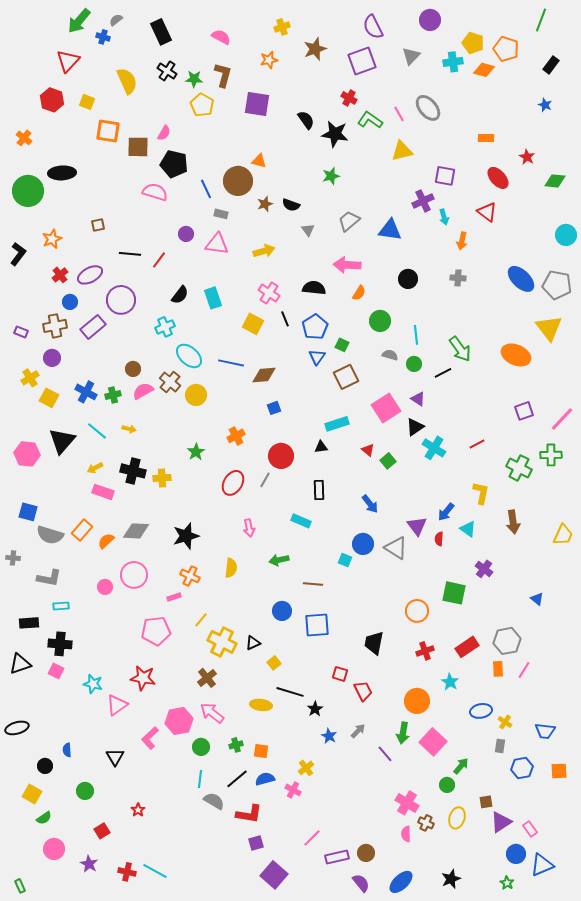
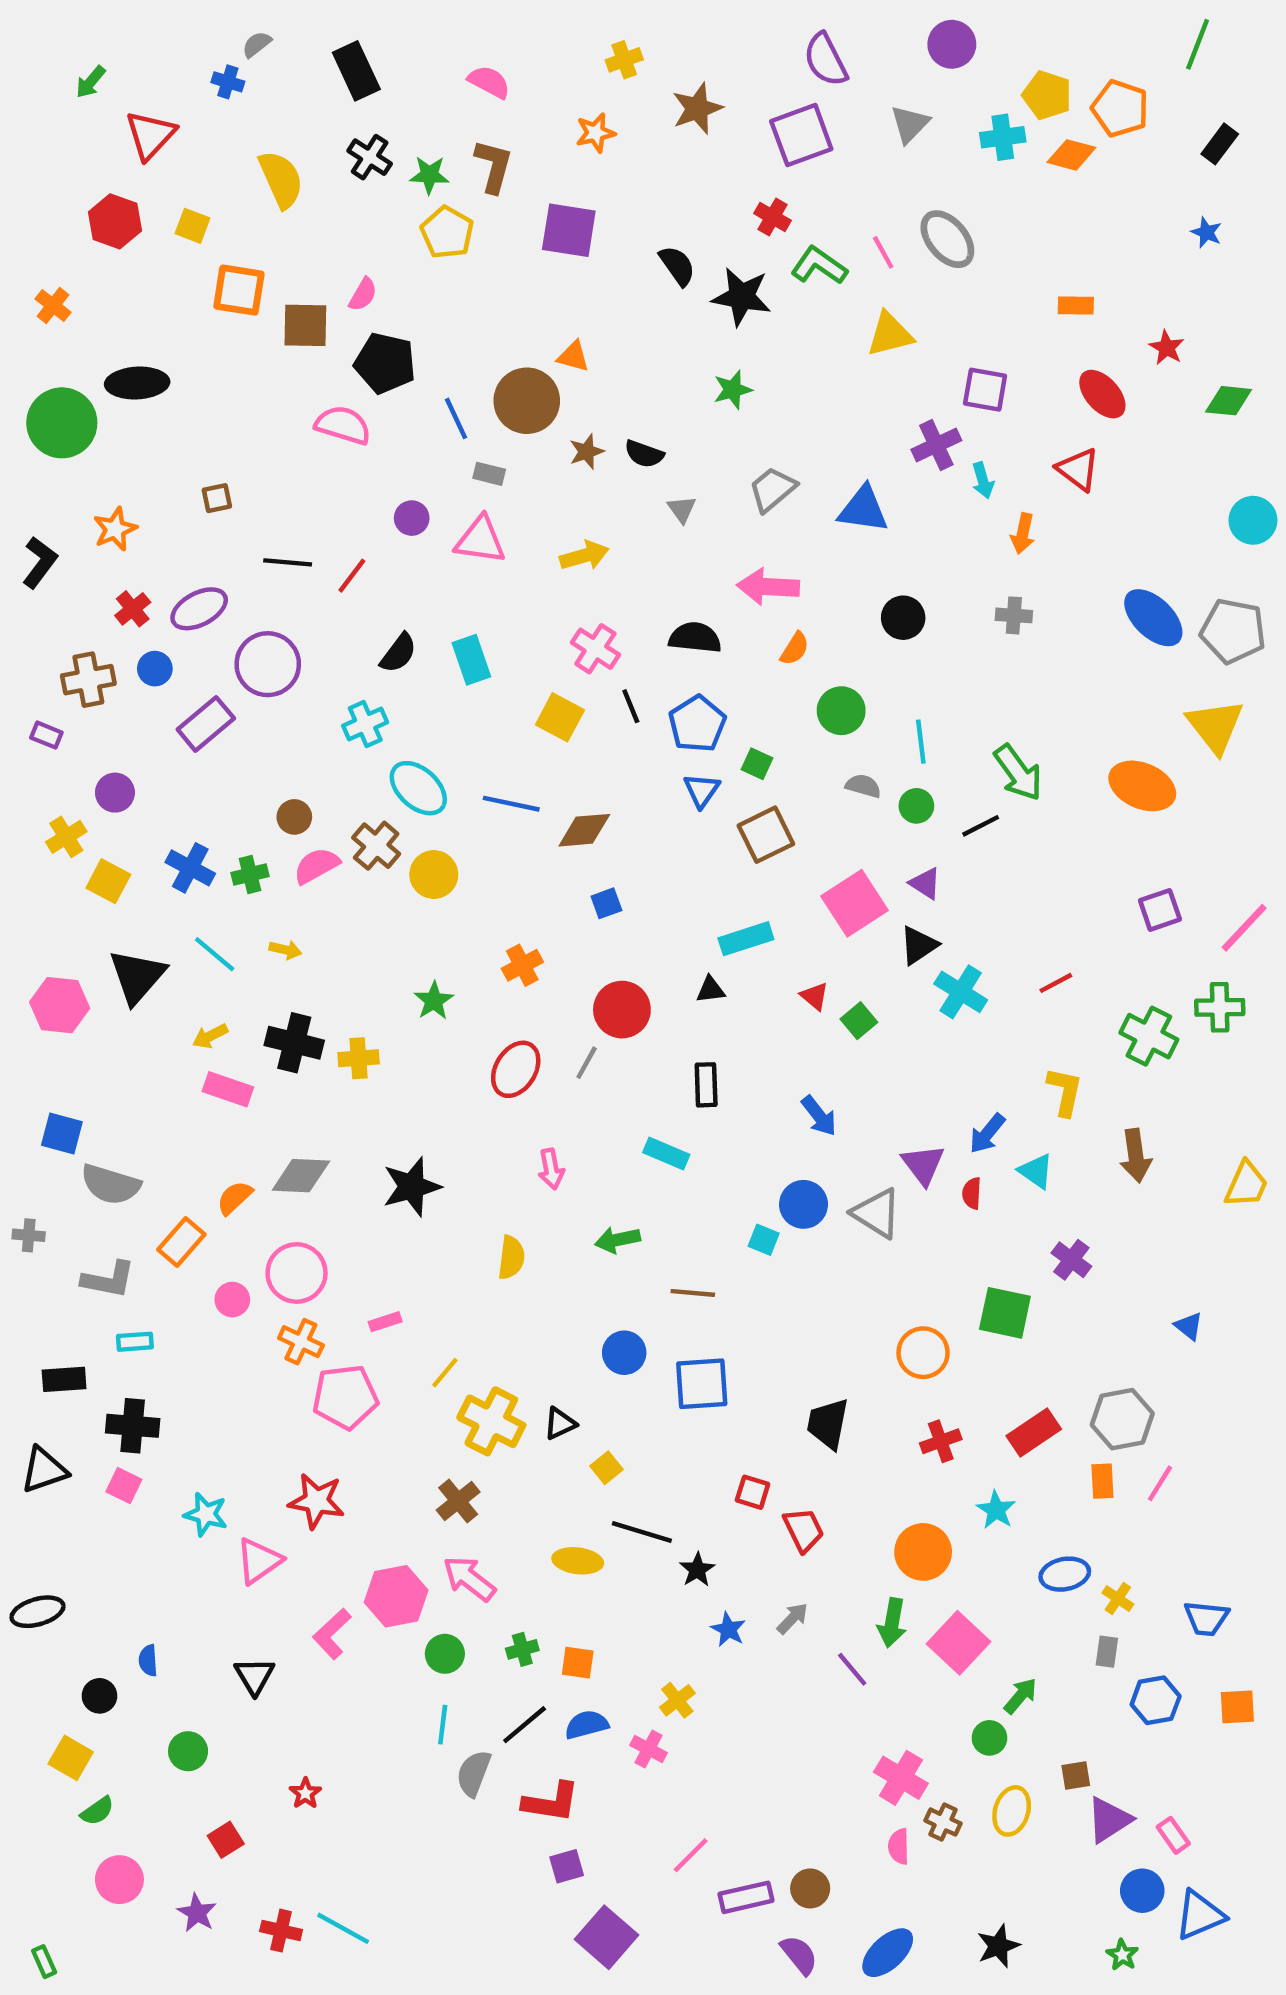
green arrow: (79, 21) -> (91, 82), moved, size x0.6
brown cross: (55, 326) -> (88, 680), moved
orange rectangle: (82, 530) -> (181, 1242), moved
orange cross: (190, 576) -> (301, 1342), moved
gray semicircle: (214, 801) -> (474, 1773), turned -100

